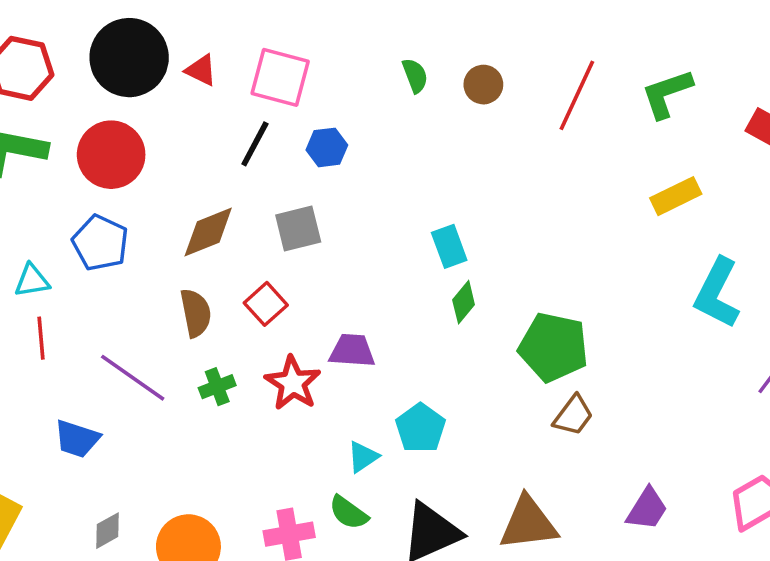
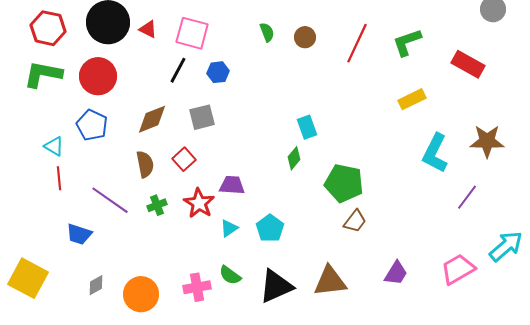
cyan rectangle: (449, 246) -> (307, 127), moved
cyan triangle: (32, 281) -> (54, 146), turned 40
cyan triangle: (363, 457) -> (229, 228), moved

